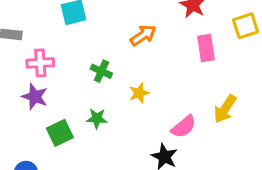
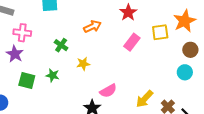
pink rectangle: (206, 48) -> (132, 42), turned 36
yellow arrow: (225, 109) -> (145, 99), moved
green square: (60, 133) -> (27, 80), turned 30

